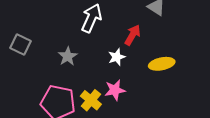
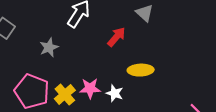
white star: (117, 57) -> (115, 93), moved, turned 30

